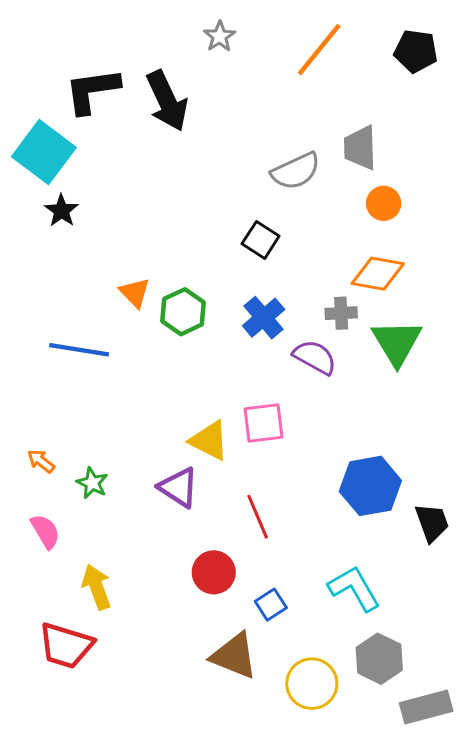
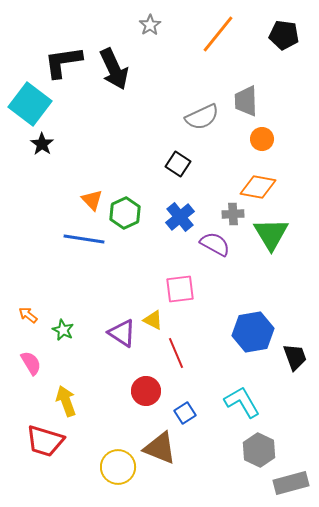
blue line: (79, 350) -> (84, 239), moved
yellow triangle: (209, 441) -> (153, 320), moved, size x0.7
yellow circle: (312, 684) -> (118, 467), moved

